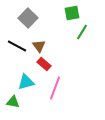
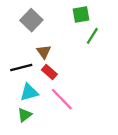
black line: (17, 46) -> (21, 68), moved, turned -42
pink line: (55, 88) -> (62, 99), turned -65
green triangle: (13, 102) -> (25, 115), moved, turned -48

